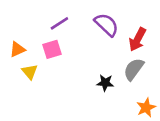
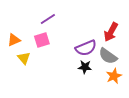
purple semicircle: (106, 25) -> (86, 48), moved, turned 115
gray semicircle: (134, 69) -> (108, 56), turned -90
orange star: (146, 108) -> (114, 76), moved

